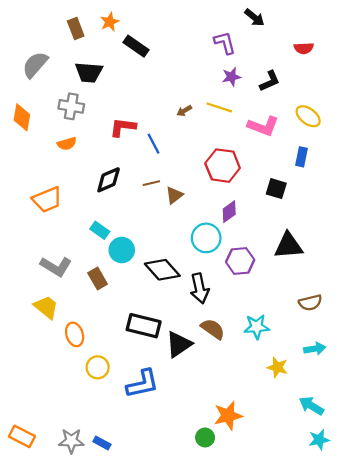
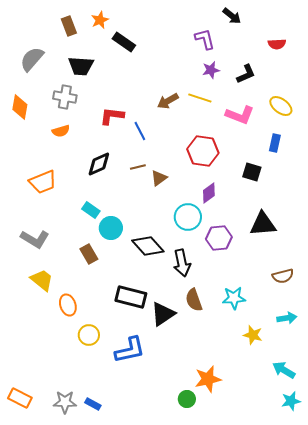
brown arrow: (184, 111) -> (168, 101), size x1.5
gray L-shape: (56, 266) -> (35, 239), moved
brown semicircle: (213, 329) -> (194, 300), turned -145

